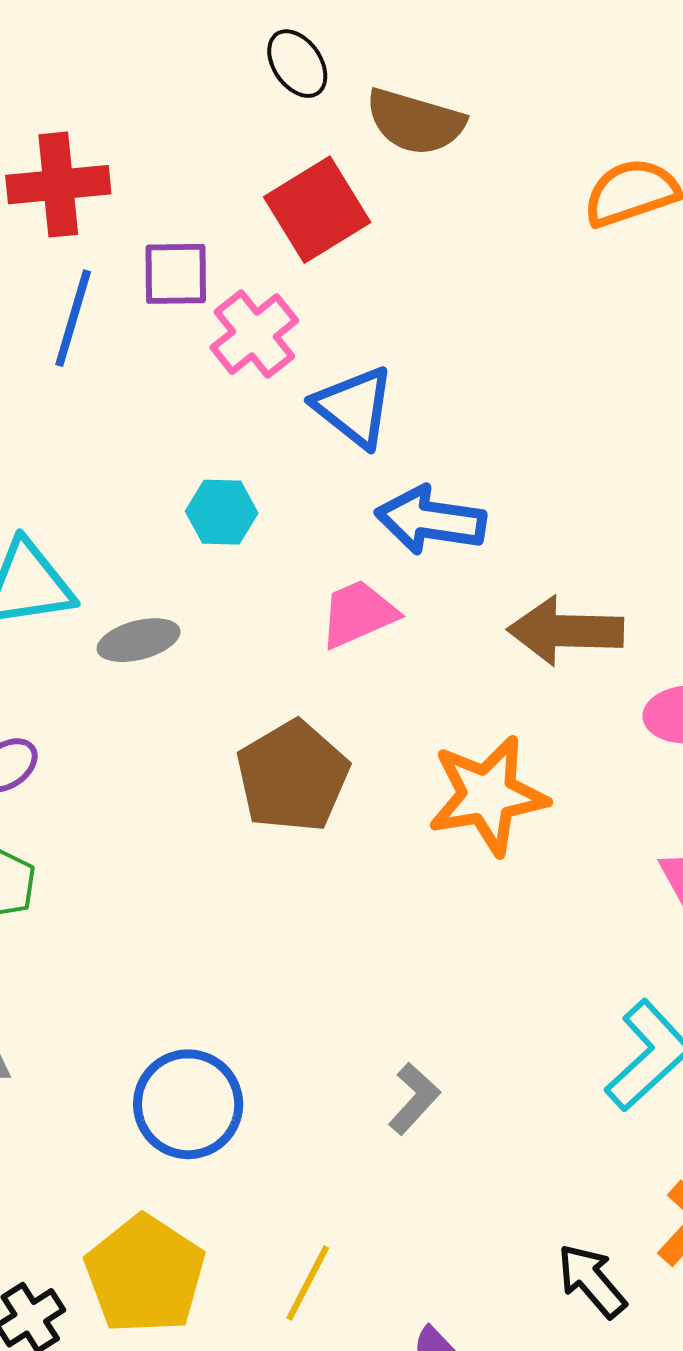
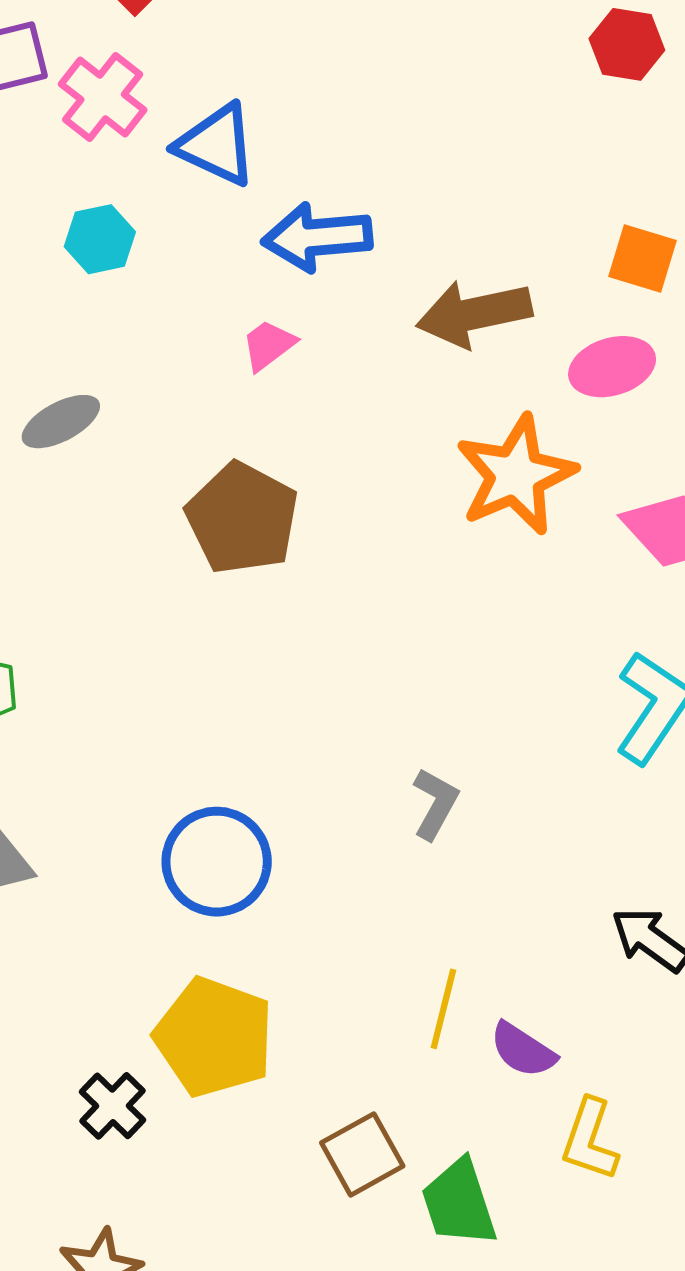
cyan hexagon: (222, 512) -> (100, 239), moved
pink trapezoid: (358, 614) -> (268, 345), size x0.7
orange star: (488, 795) -> (516, 475), moved
yellow line: (308, 1283) -> (443, 1009), moved

